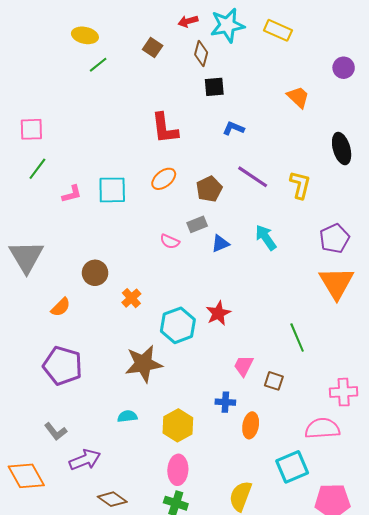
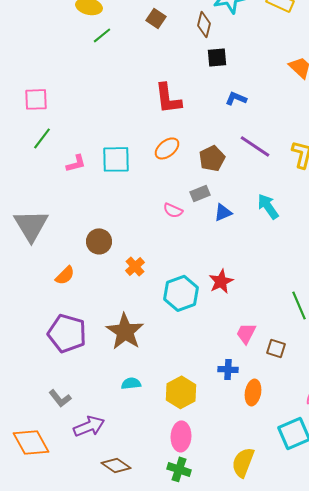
brown star: (144, 364) -> (125, 331), moved, turned -30

